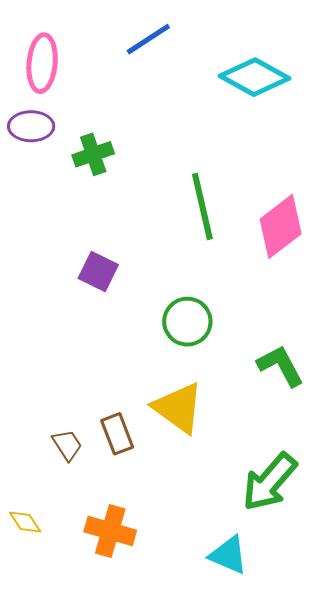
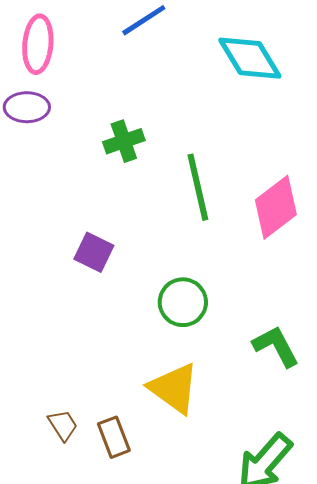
cyan diamond: (254, 77) -> (250, 58), turned 30
green cross: (93, 154) -> (124, 141), moved
brown rectangle: (117, 434) -> (114, 437), moved

